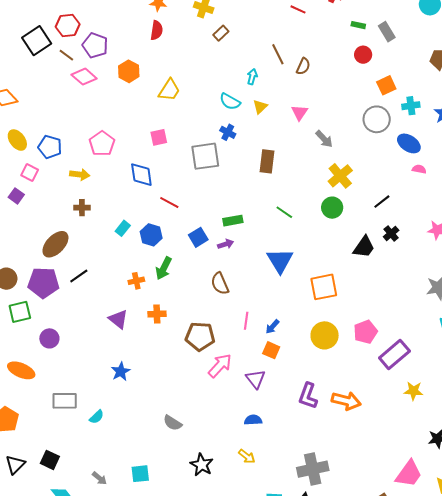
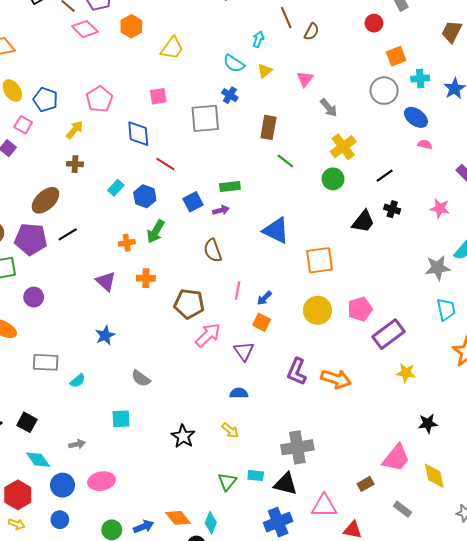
yellow arrow: (80, 175) -> (75, 130), turned -60
green line: (284, 212) -> (285, 161), moved
black cross: (391, 233) -> (392, 209), turned -35
blue triangle: (280, 261) -> (276, 230), turned -36
gray semicircle: (173, 423) -> (141, 378), moved
cyan square: (140, 474) -> (121, 419), moved
gray arrow: (99, 478) -> (77, 444), turned -56

